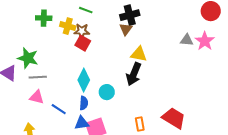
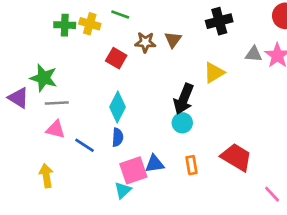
black cross: (130, 15) -> (219, 21), moved
yellow cross: (68, 26) -> (90, 24), moved
brown star: (82, 31) -> (145, 42), moved
yellow triangle: (139, 54) -> (214, 73), moved, turned -42
cyan circle: (107, 92) -> (182, 123), moved
blue triangle: (82, 123) -> (155, 164), moved

